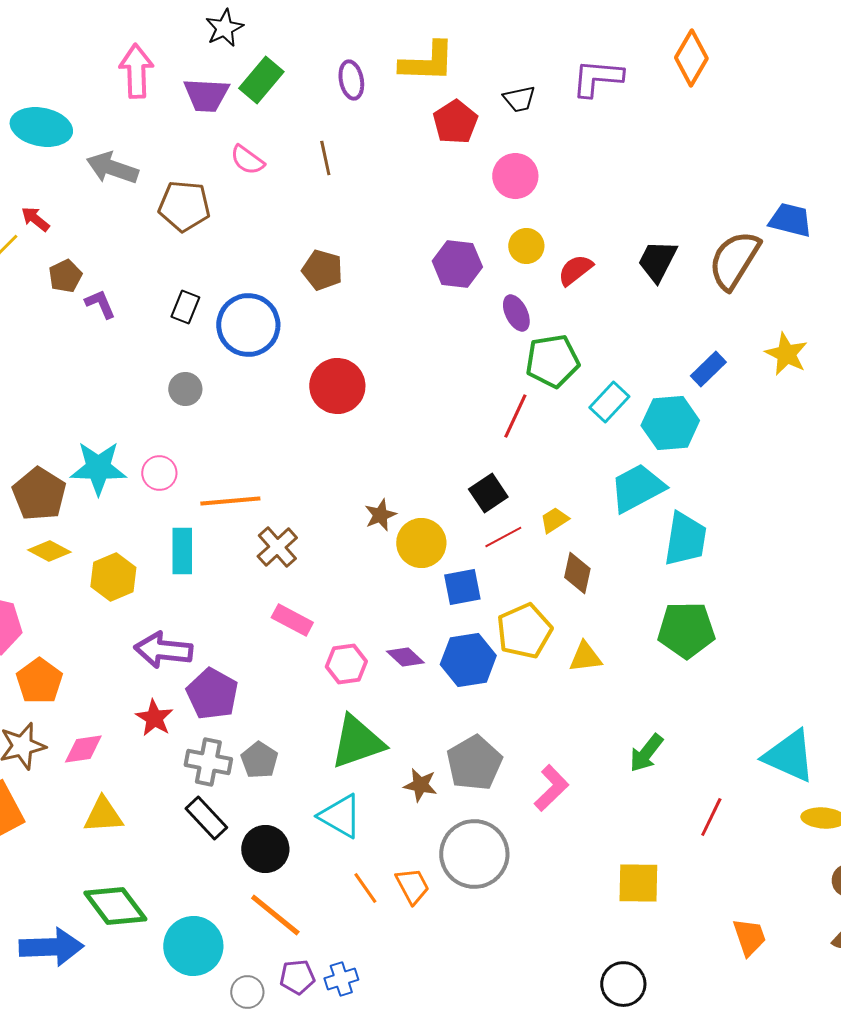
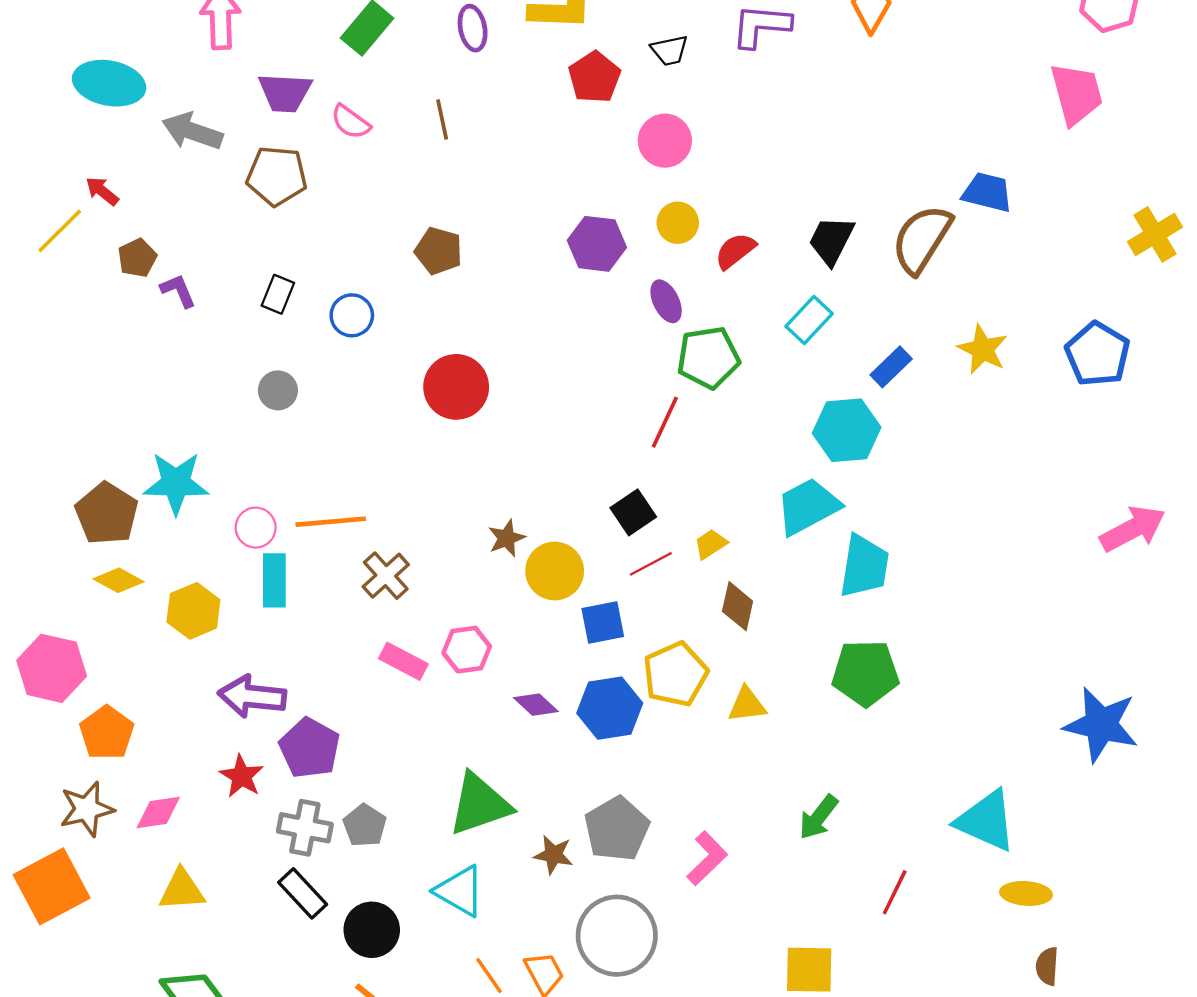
purple trapezoid: (206, 95) -> (285, 93), moved
blue circle: (248, 325) -> (352, 315), size x0.6
cyan rectangle: (609, 402) -> (809, 320), moved
pink circle: (159, 473) -> (256, 528), moved
pink hexagon: (346, 664) -> (467, 650), moved

